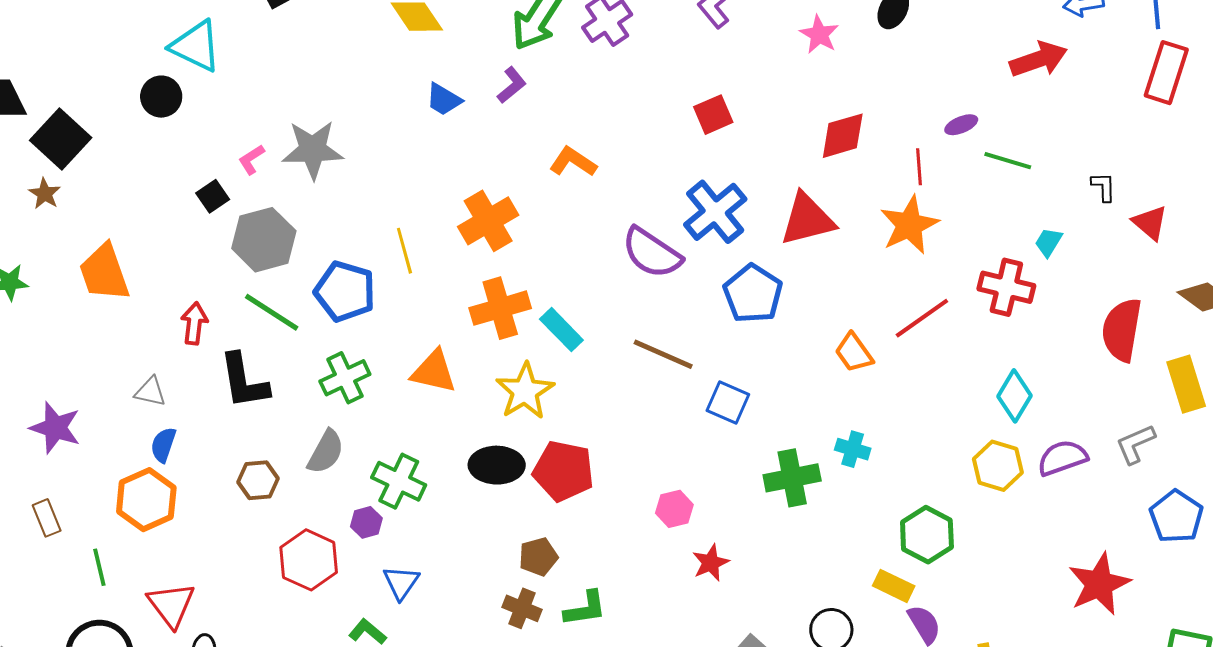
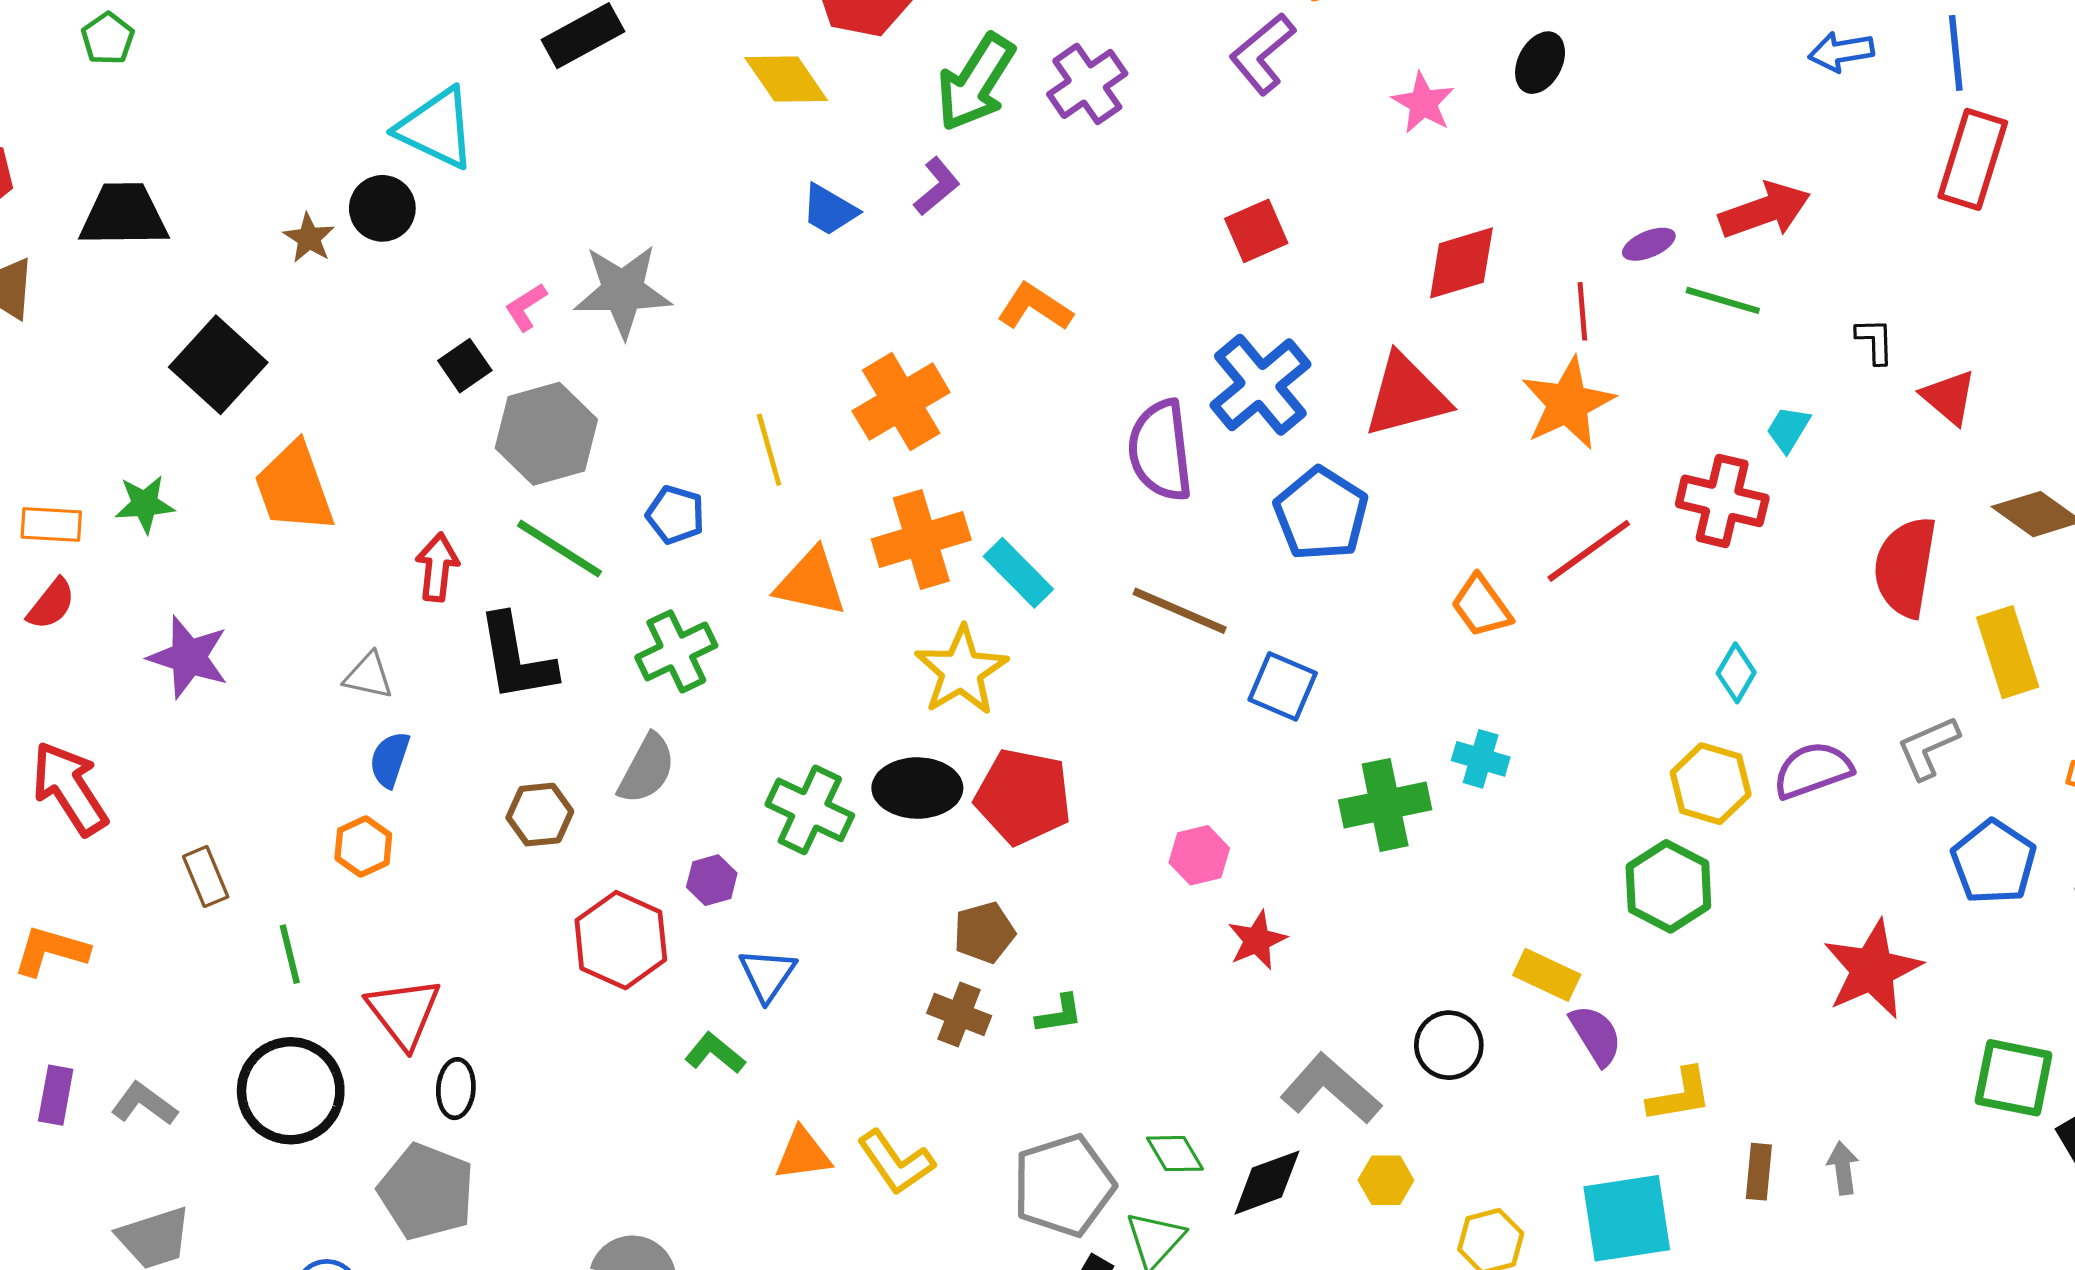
red arrow: (1038, 59) -> (1765, 210), moved
black square: (61, 139) -> (218, 365), moved
brown star: (45, 194) -> (309, 238), moved
purple semicircle: (652, 253) -> (1160, 450), turned 50
blue pentagon: (345, 291) -> (675, 515), size x0.6
orange triangle: (434, 372) -> (811, 582), moved
cyan diamond: (1014, 396) -> (1736, 673), size x0.7
purple star: (55, 428) -> (189, 657), moved
green cross: (399, 481) -> (810, 810), moved
orange hexagon: (146, 500) -> (363, 846), size x0.6
green hexagon: (927, 535) -> (1668, 886), moved
green L-shape: (585, 609) -> (1059, 1014), size x0.7

